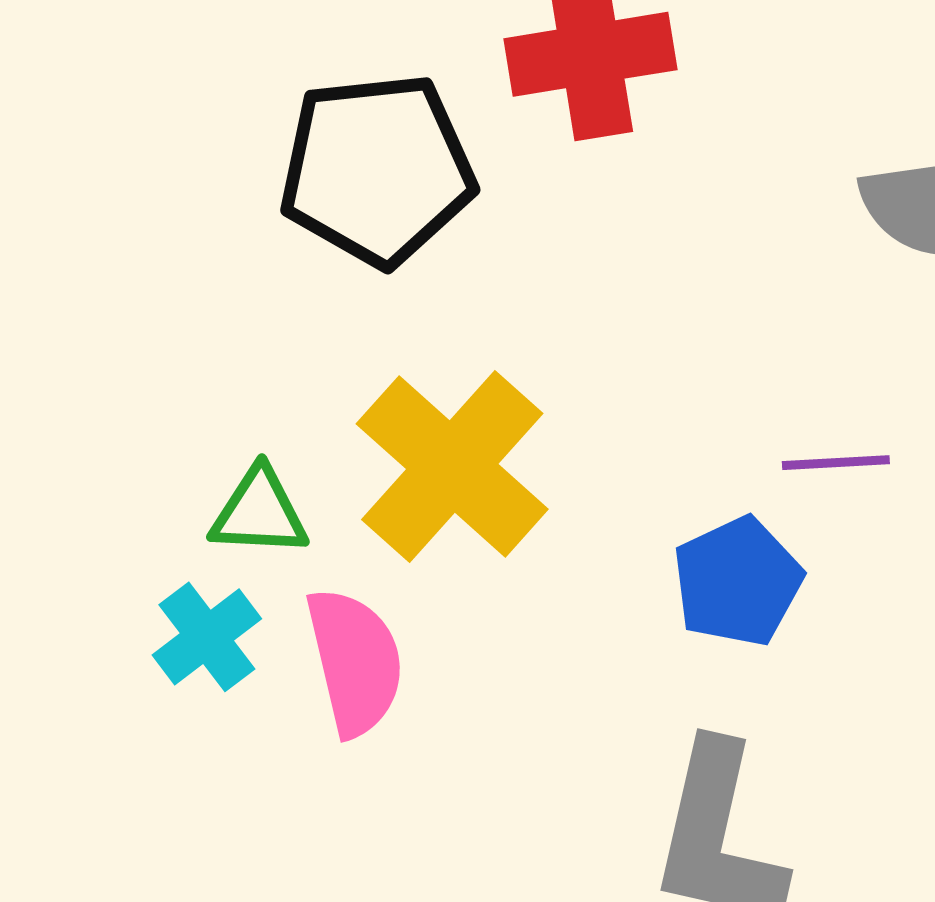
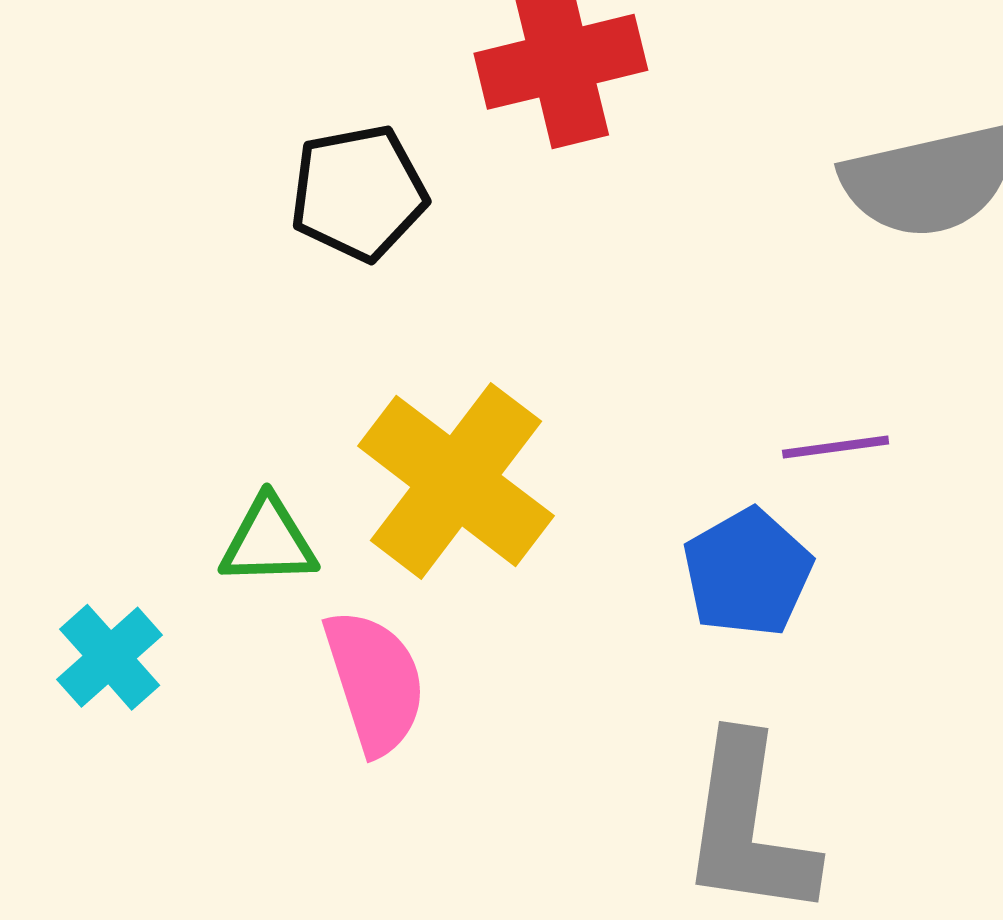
black pentagon: (377, 170) -> (358, 193), size x0.7
cyan cross: (207, 637) -> (110, 657), moved

